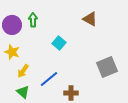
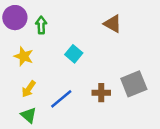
purple circle: (12, 25) -> (15, 18), moved
yellow star: (12, 52) -> (24, 56), moved
brown cross: (71, 93) -> (101, 93), moved

